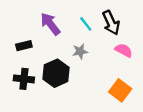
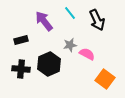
cyan line: (86, 24) -> (70, 13), moved
pink semicircle: (124, 50) -> (87, 54), moved

